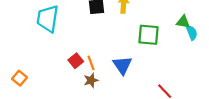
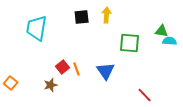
cyan semicircle: (192, 33) -> (170, 41), turned -64
brown star: (91, 80) -> (51, 85), moved

